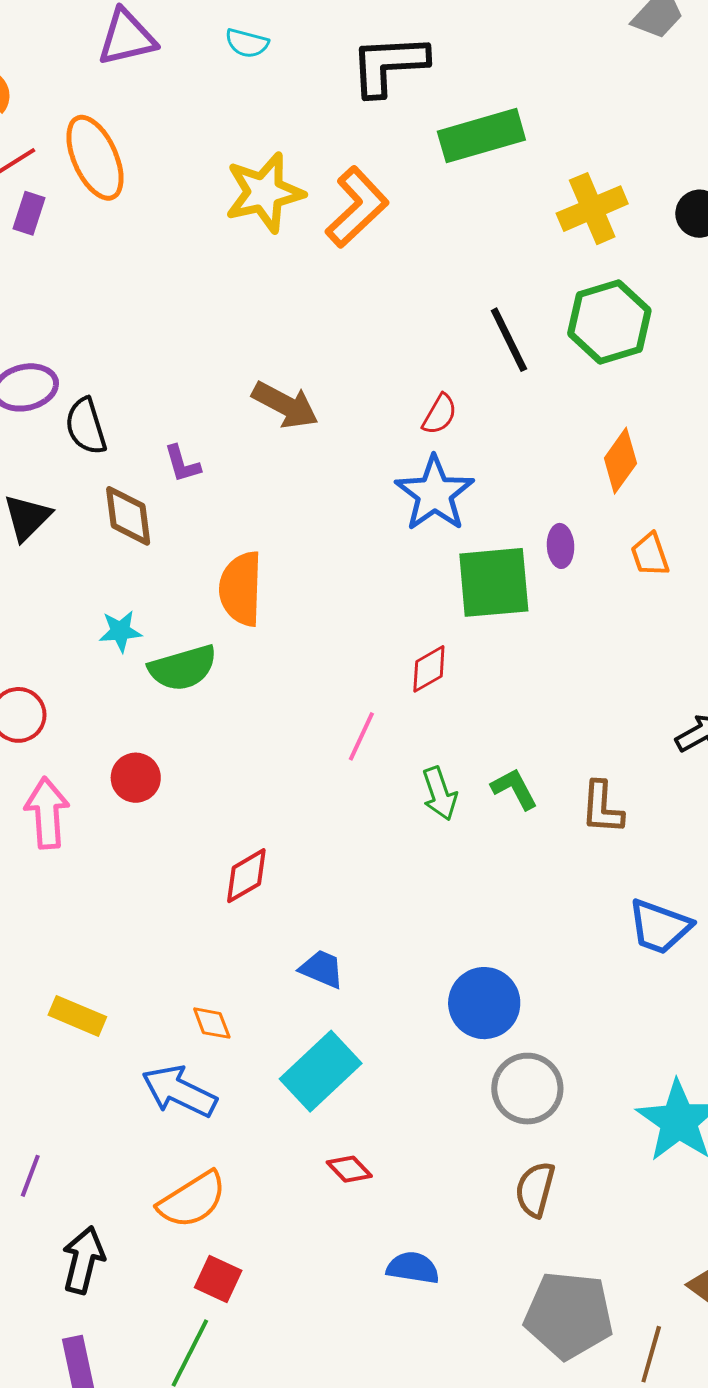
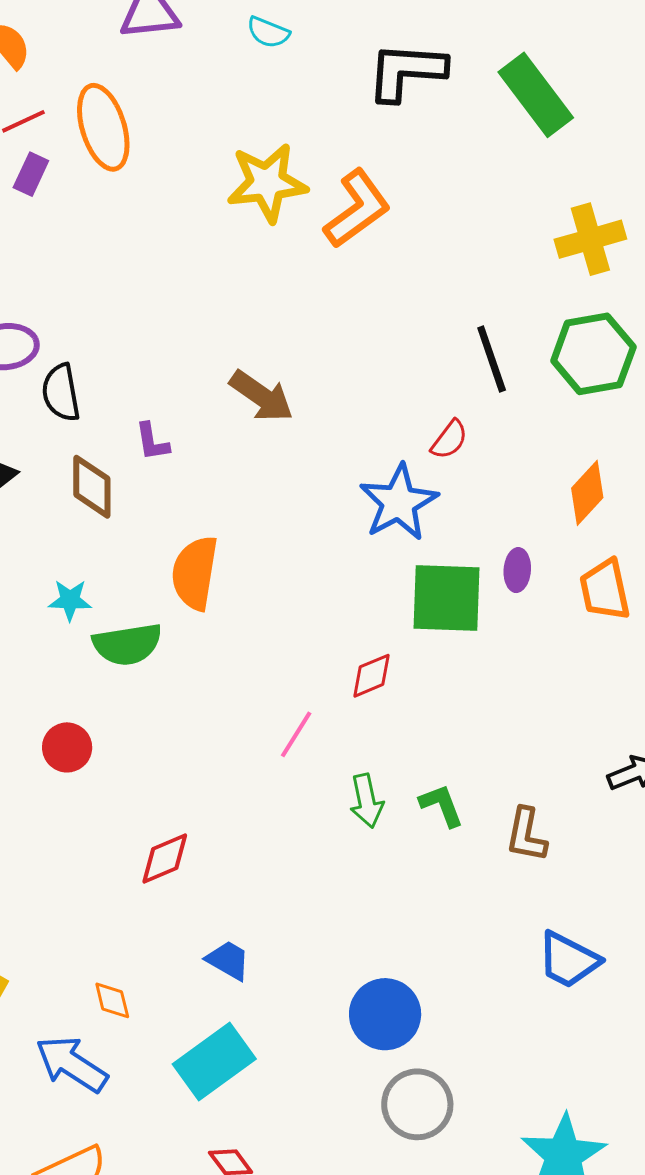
green rectangle: (481, 136) -> (536, 95), moved, turned 62
red semicircle: (440, 414) -> (449, 440), moved
orange trapezoid: (650, 555) -> (605, 590), size x1.4

